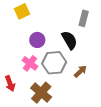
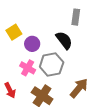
yellow square: (22, 11) -> (14, 32), moved
brown arrow: (80, 71) -> (79, 88), moved, size x1.5

